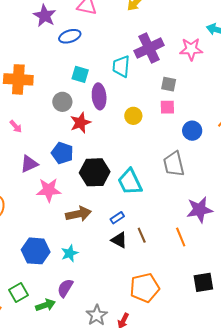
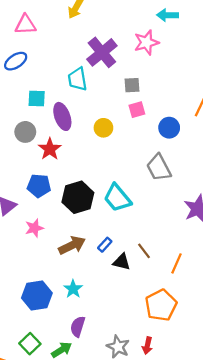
pink star: (49, 190) -> (34, 228), size x0.7
blue rectangle: (117, 218) -> (105, 245), moved
orange line: (181, 237) -> (177, 263), moved, turned 60

